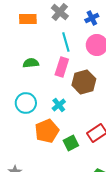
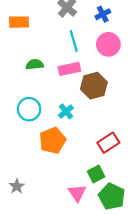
orange rectangle: (28, 19) -> (19, 22), moved
pink rectangle: (62, 67) -> (69, 69), turned 60
green square: (71, 143) -> (96, 174), moved

